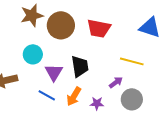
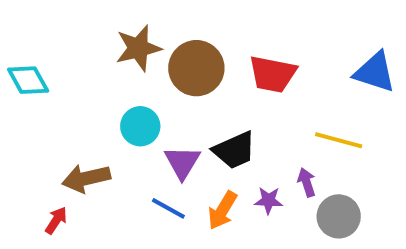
black trapezoid: (80, 66) -> (234, 150), turned 75
purple arrow: (116, 82) -> (307, 182), turned -72
purple star: (97, 103) -> (269, 200), moved

